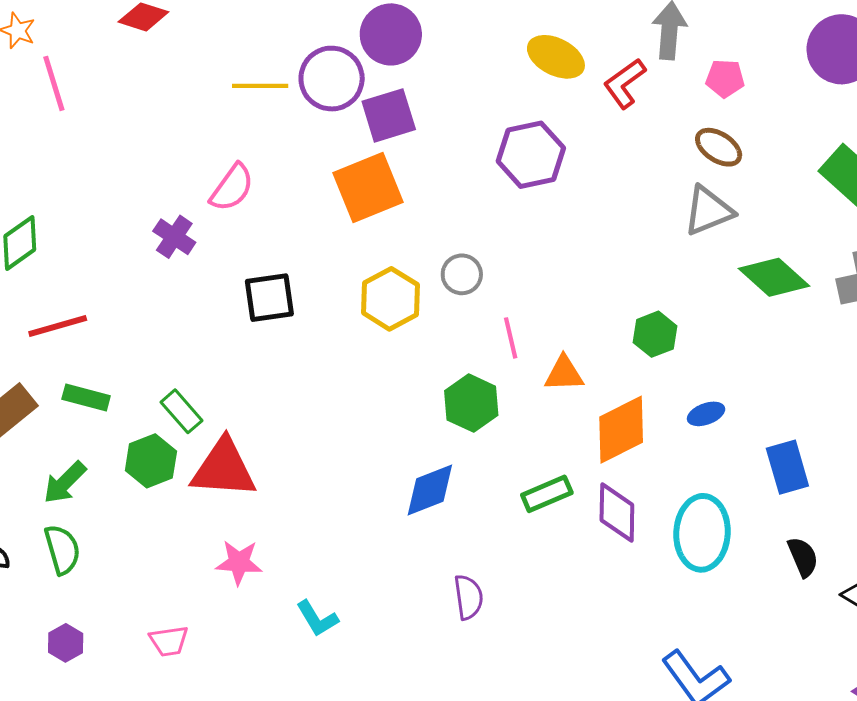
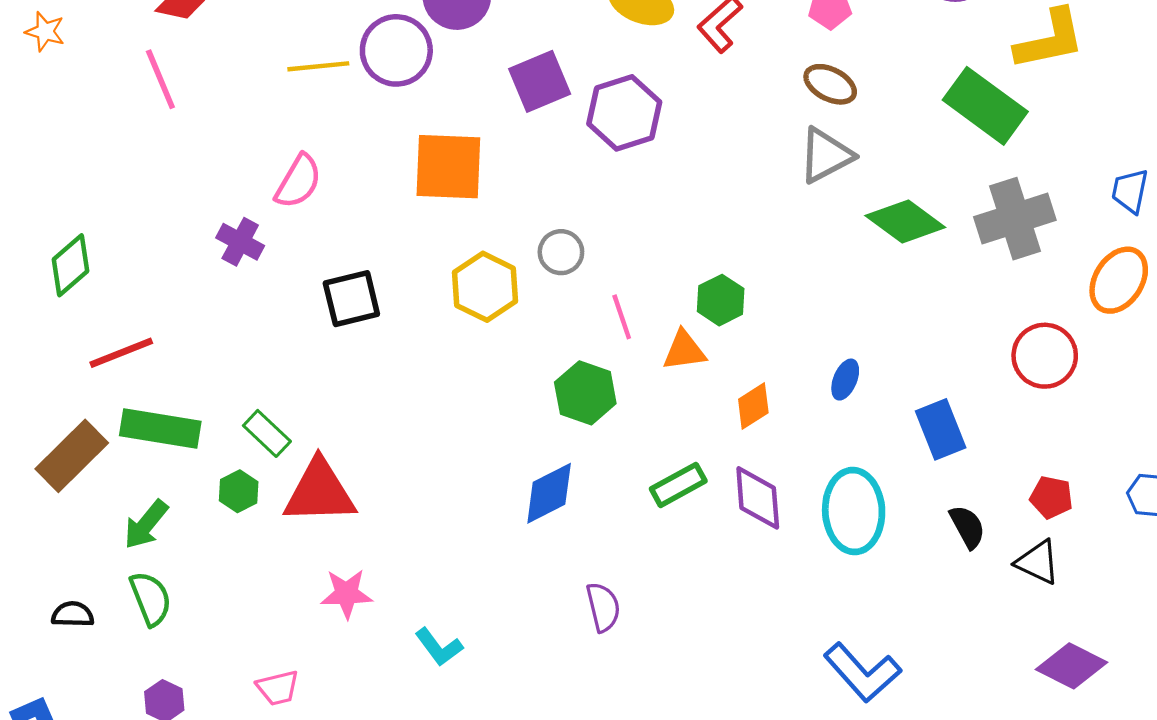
pink line: (54, 83) -> (160, 79), moved
purple square: (389, 115) -> (540, 81), moved
orange square: (368, 188) -> (448, 167), turned 30
green hexagon: (655, 334) -> (721, 300), moved
green rectangle: (86, 398) -> (160, 428), size x1.5
blue ellipse: (706, 414) -> (845, 380), turned -42
orange diamond: (621, 430) -> (753, 406), size x0.6
green hexagon: (151, 461) -> (239, 491), size x0.7

